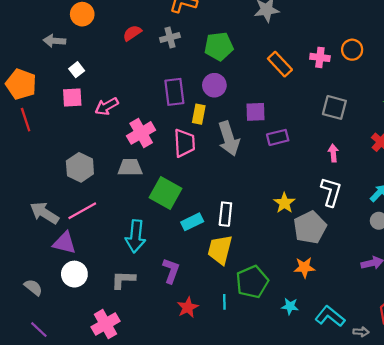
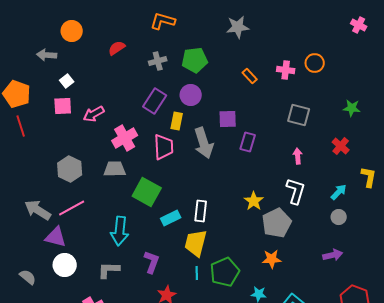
gray cross: (170, 37) -> (158, 61), moved
orange rectangle: (280, 64) -> (250, 76), size x0.7
purple rectangle: (174, 92) -> (155, 101), turned 40
purple rectangle: (278, 137) -> (248, 142), turned -60
cyan line: (224, 302) -> (197, 273), moved

